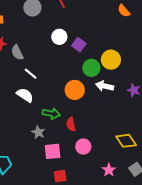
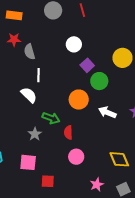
purple square: (79, 45) -> (87, 65), moved
yellow circle: (111, 60) -> (122, 58), moved
white line: (31, 74) -> (39, 75), turned 40
white arrow: (105, 86) -> (107, 112), moved
pink square: (53, 151) -> (28, 162), moved

